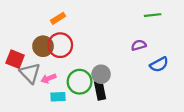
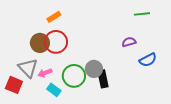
red square: (15, 59) -> (14, 85), moved
black rectangle: (100, 90) -> (103, 79), moved
cyan rectangle: (58, 97) -> (54, 90), turned 40

